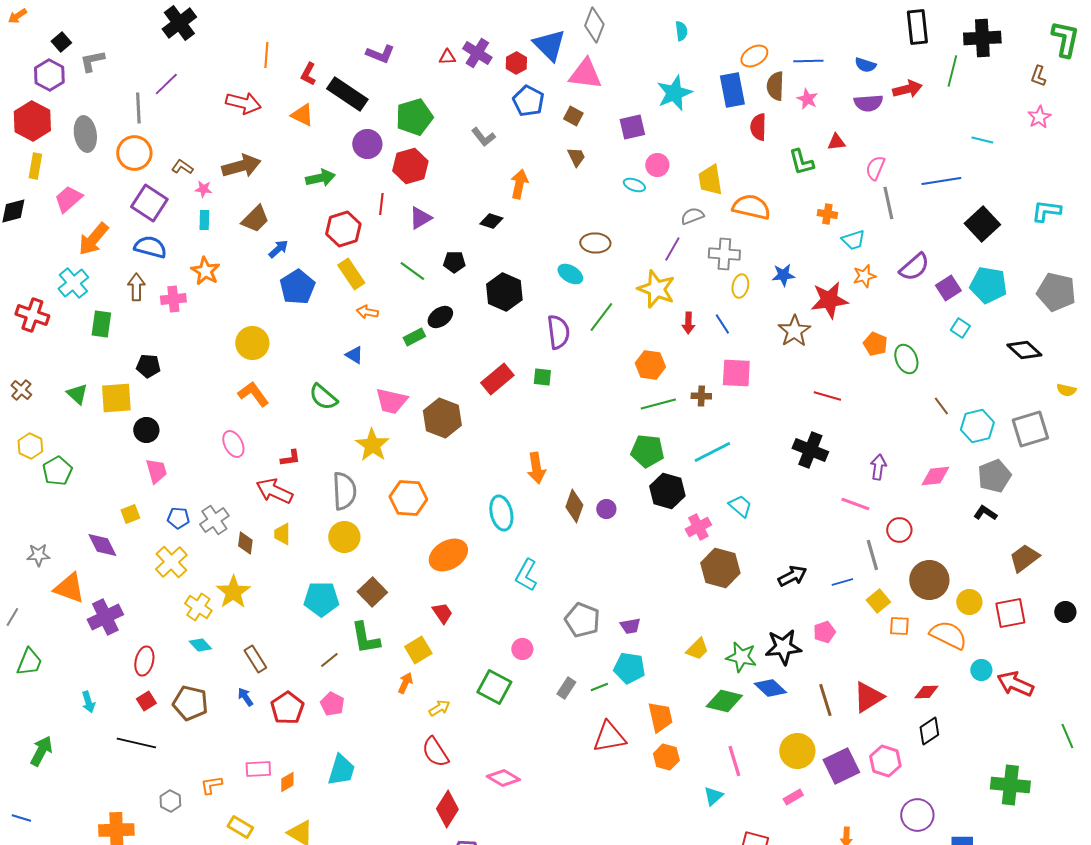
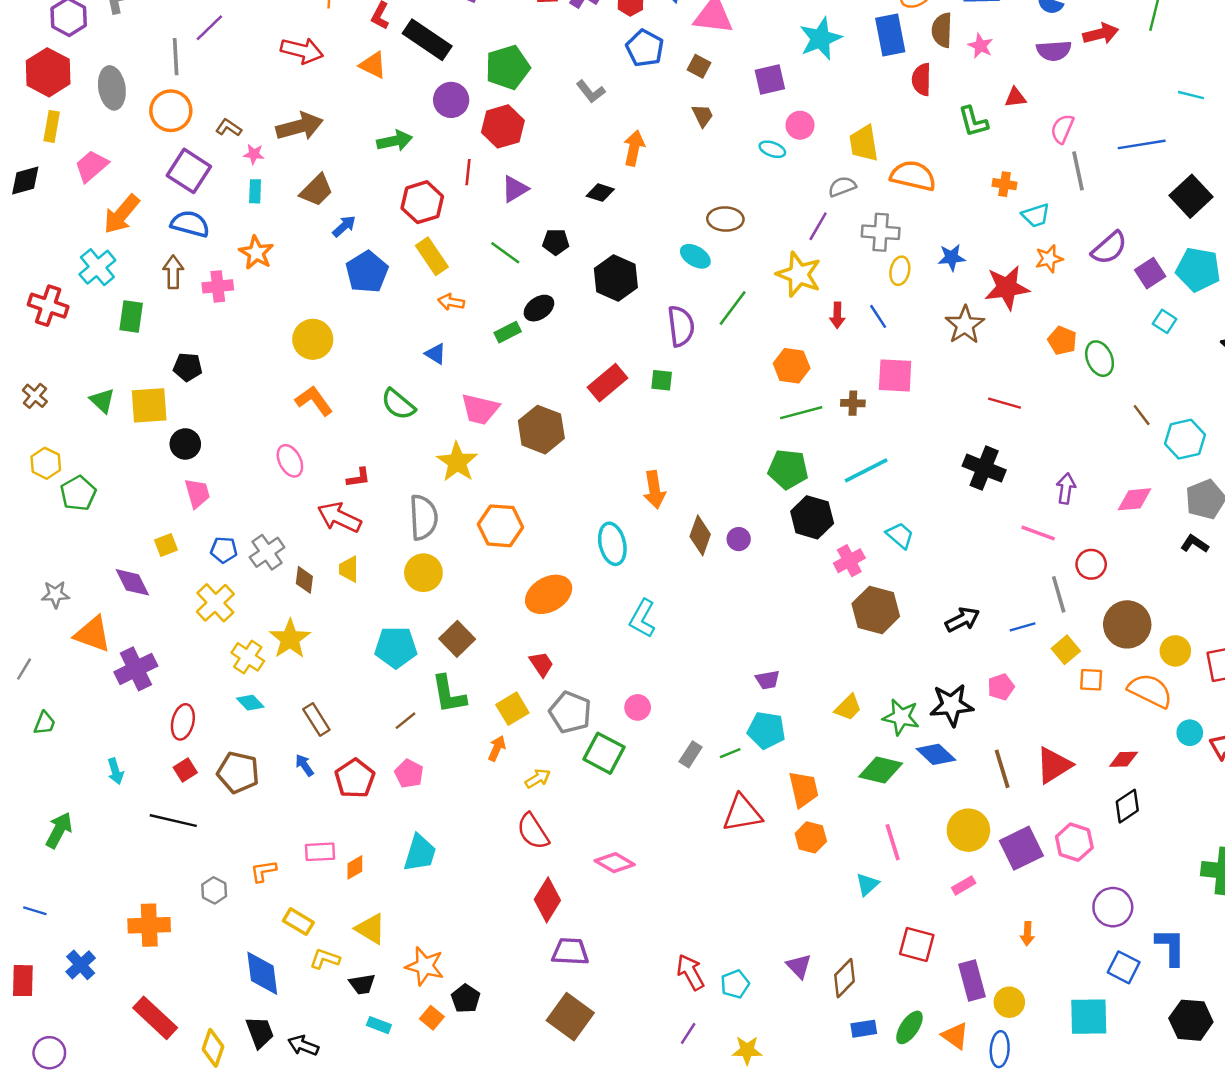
gray pentagon: (582, 620) -> (570, 712), moved
green trapezoid: (29, 662) -> (45, 723), size x0.7

